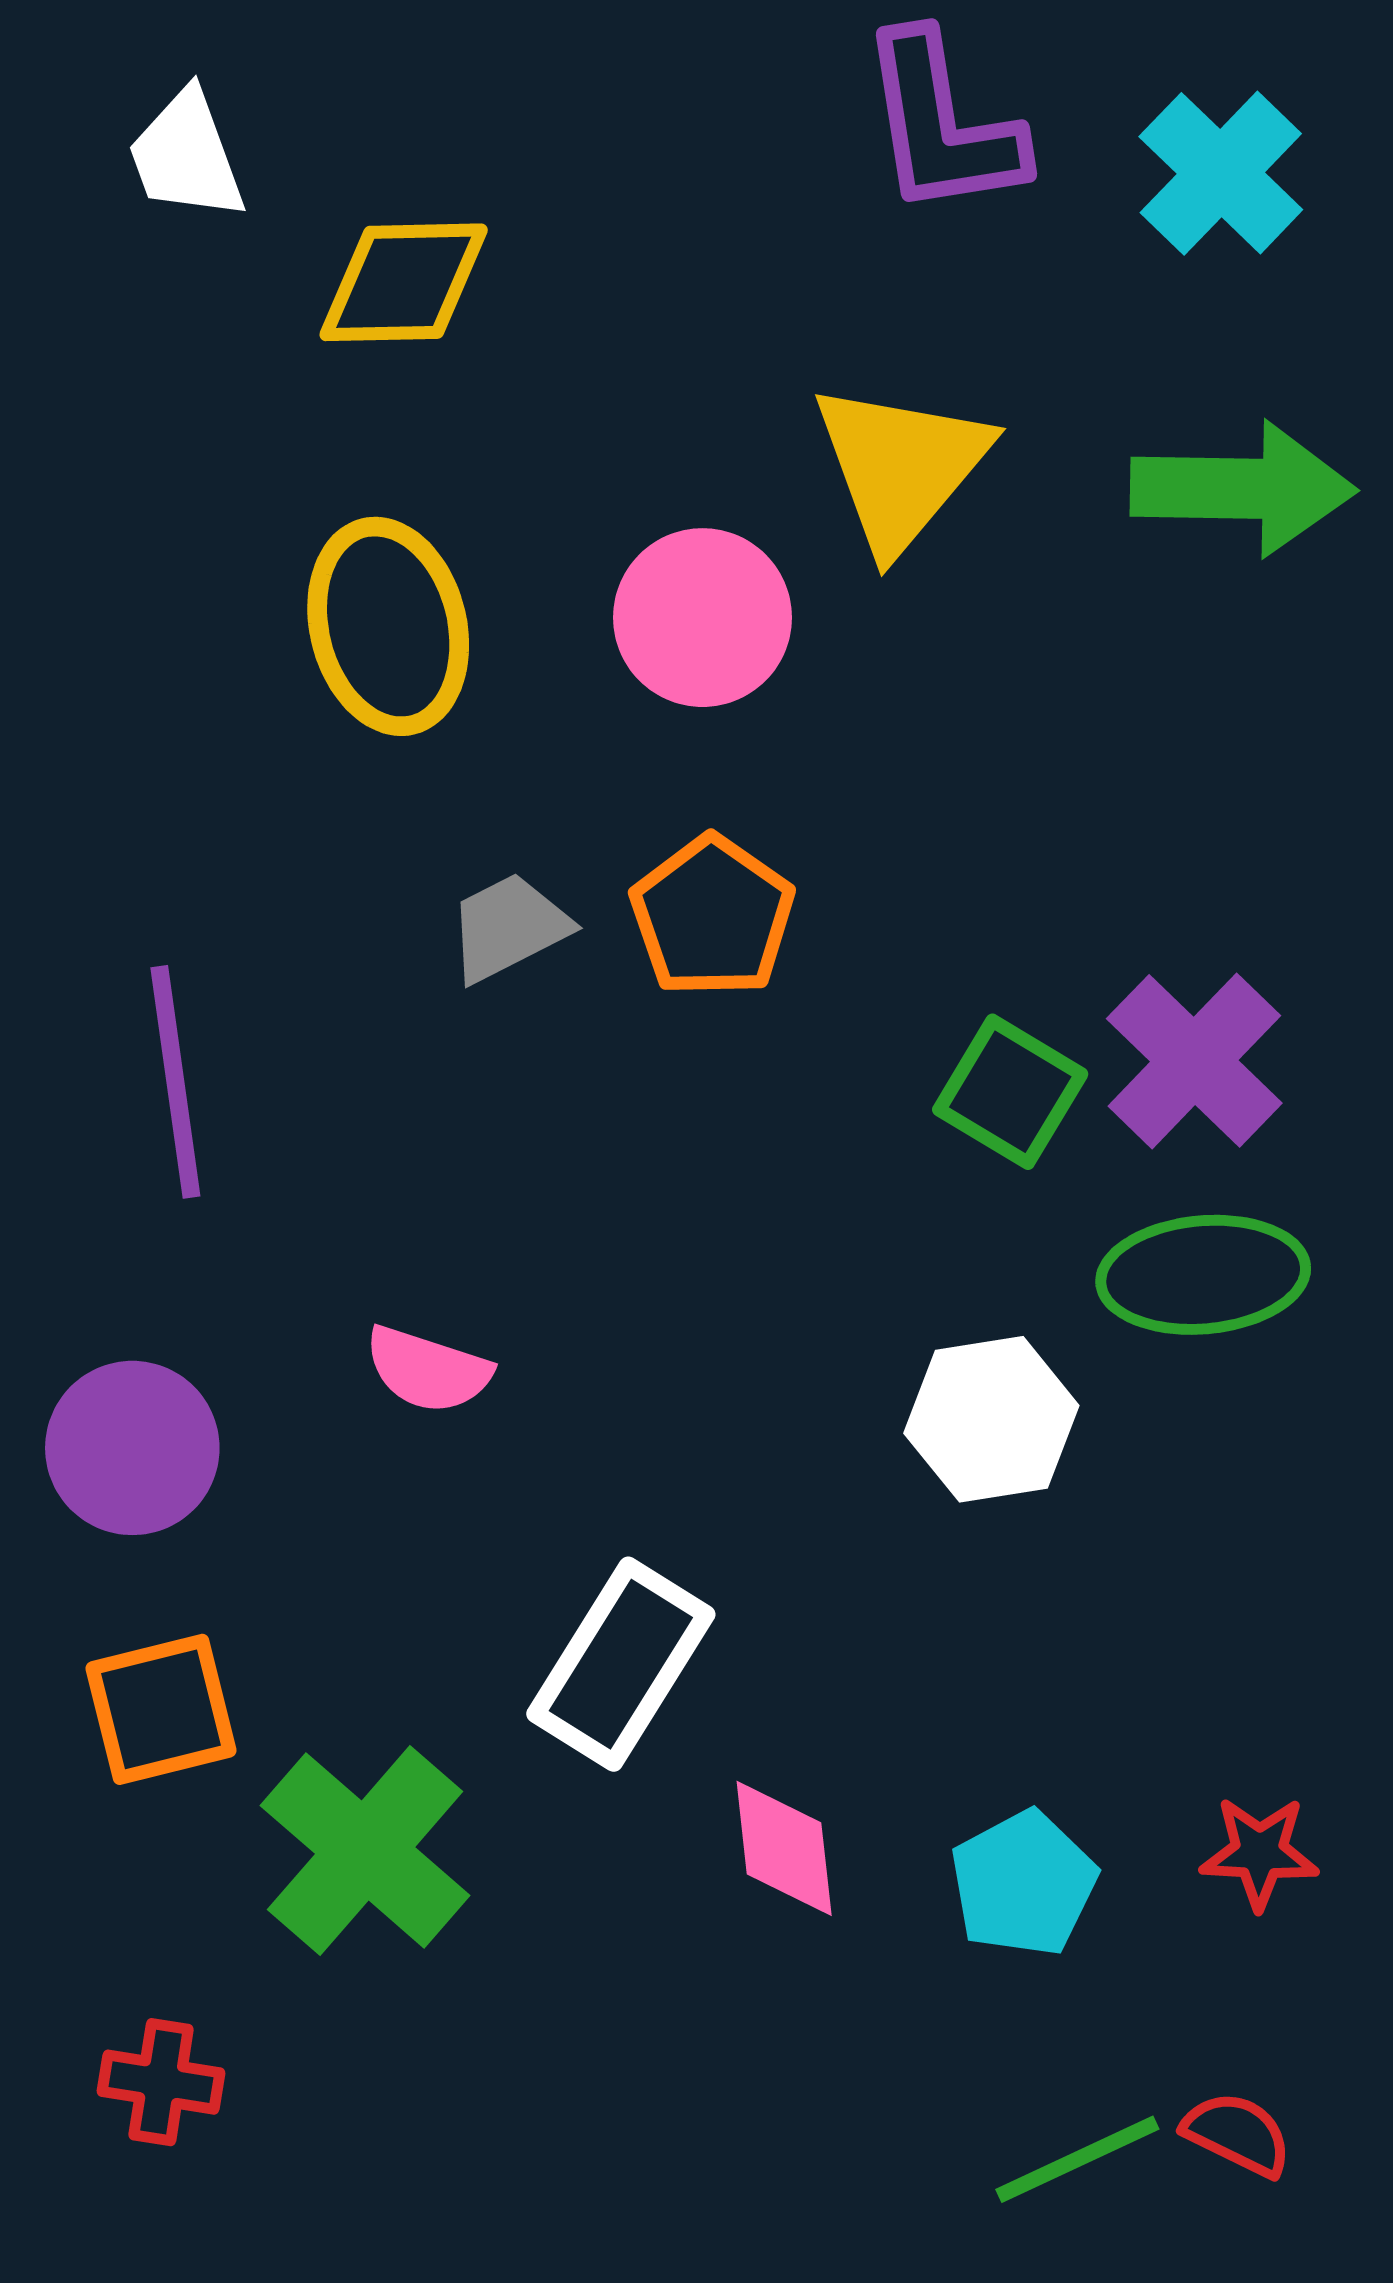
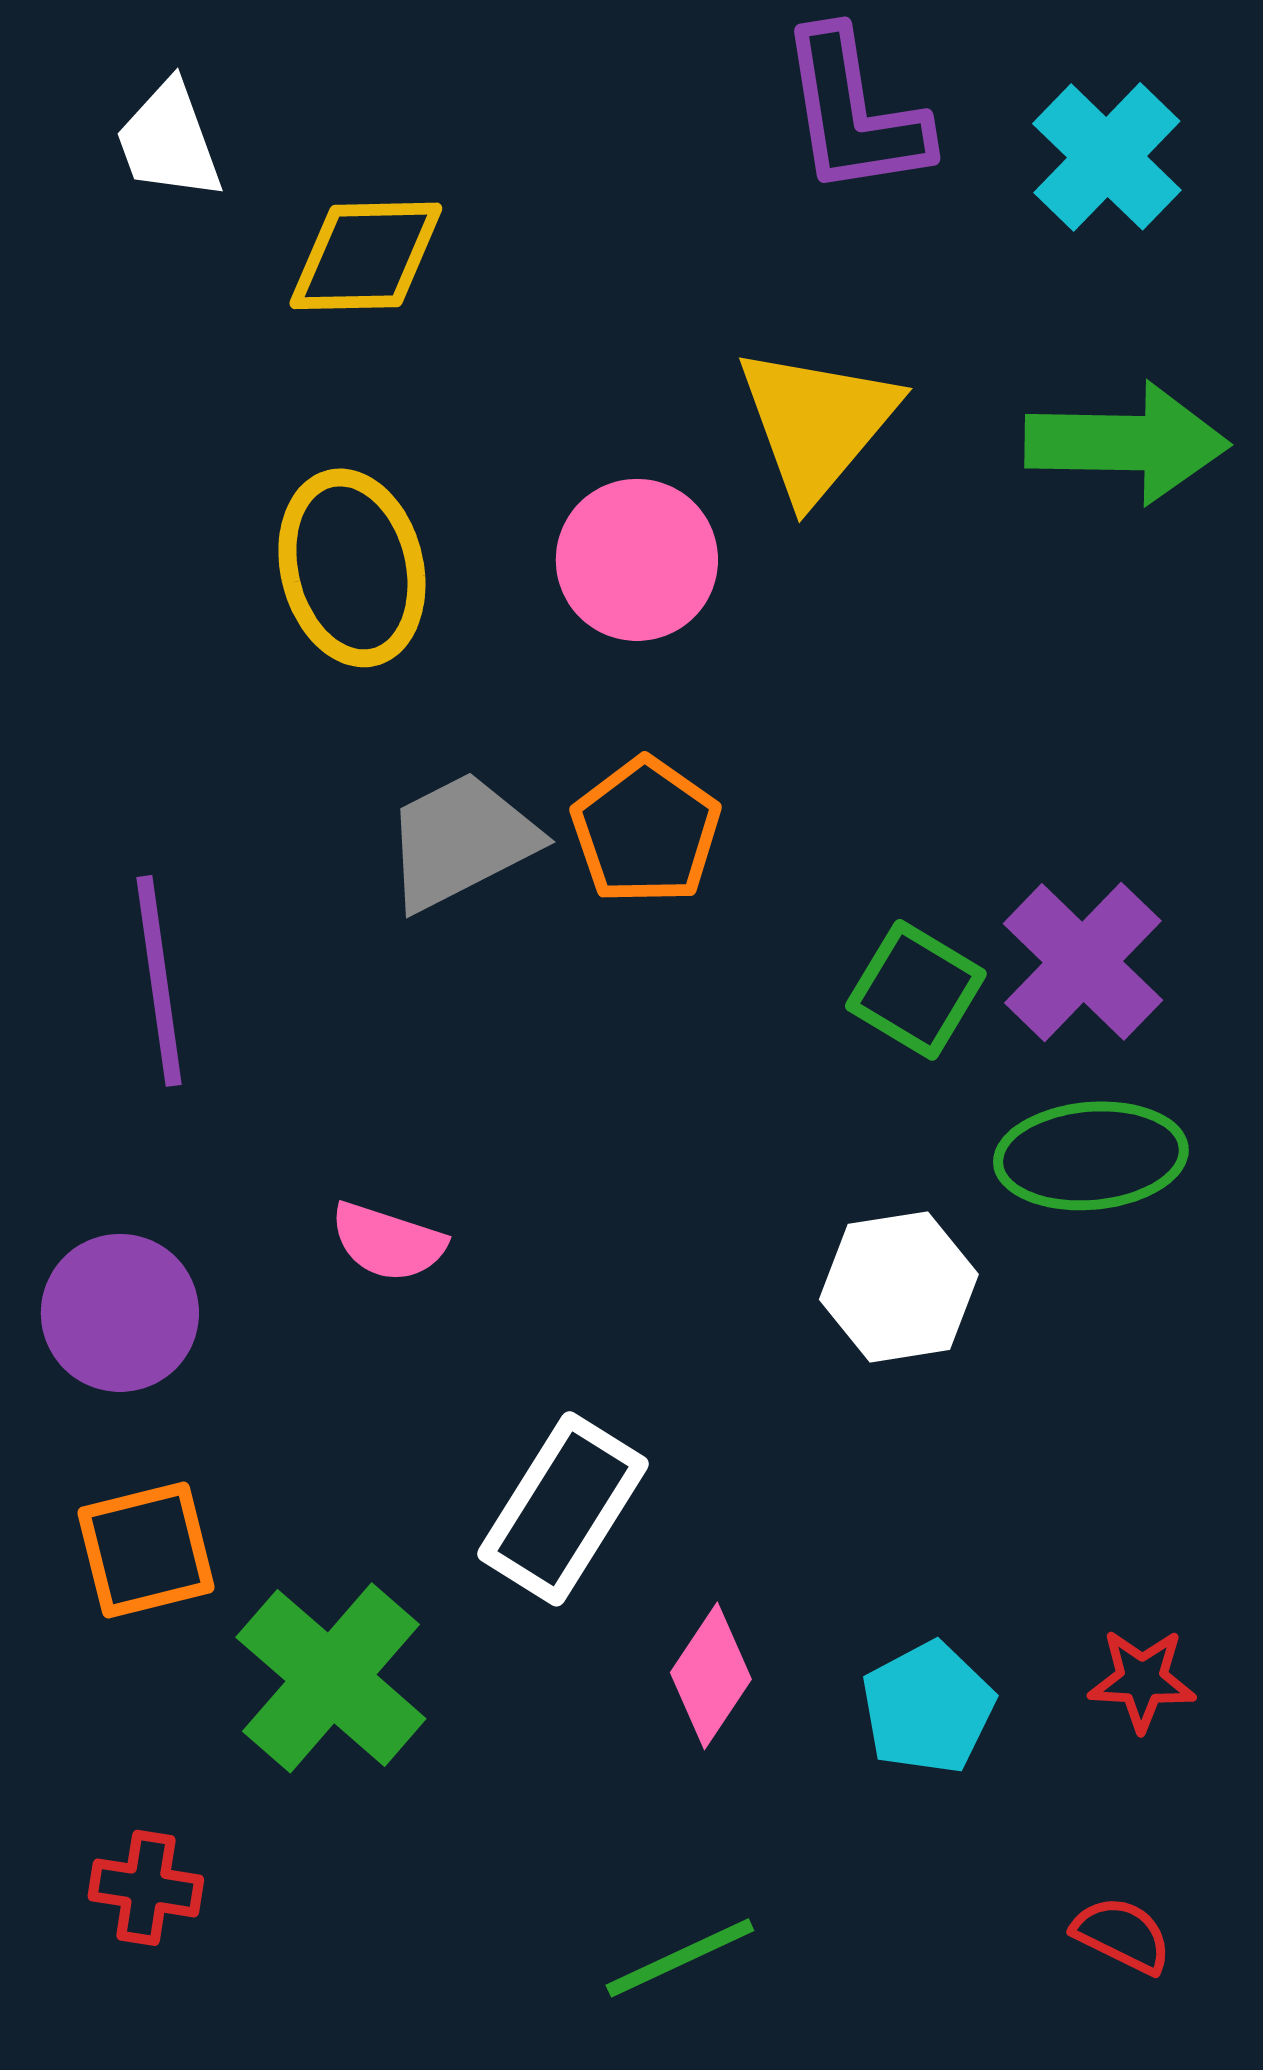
gray trapezoid: (508, 927) -> (461, 841), size x1.4
pink diamond: (784, 1848) -> (711, 1676), turned 40
green line: (1077, 2159) -> (680, 1958), moved

